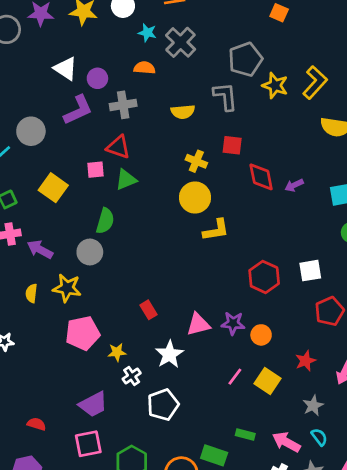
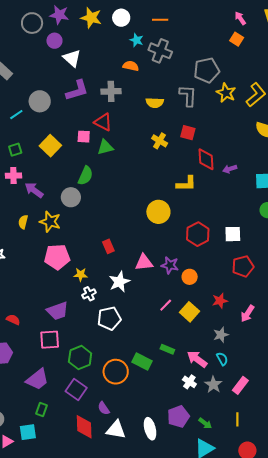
gray cross: (181, 42) -> (160, 51), turned -30
purple circle: (97, 78) -> (54, 41), moved
yellow circle: (195, 198) -> (158, 212), moved
yellow L-shape: (216, 230) -> (186, 184), moved

